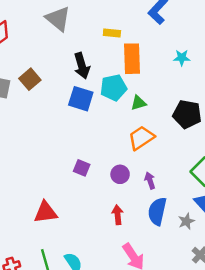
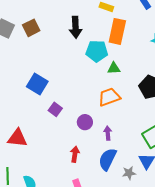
blue square: (81, 99) -> (37, 84), moved

